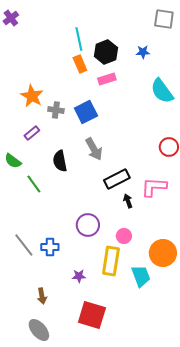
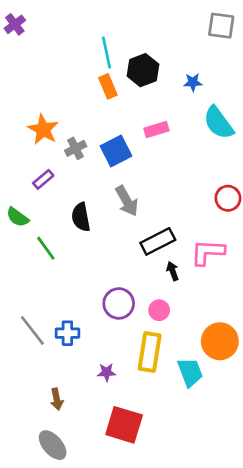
blue star: (143, 52) -> (193, 82), moved
pink rectangle: (107, 79) -> (156, 129), moved
gray cross: (56, 110) -> (76, 148), turned -35
pink circle: (124, 236) -> (159, 310), moved

